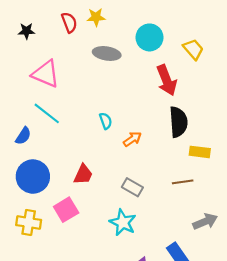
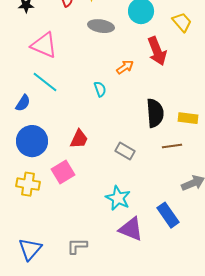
black semicircle: (178, 122) -> (155, 113), moved
orange arrow: (132, 139) -> (125, 67), moved
cyan star: (123, 223) -> (118, 198), moved

